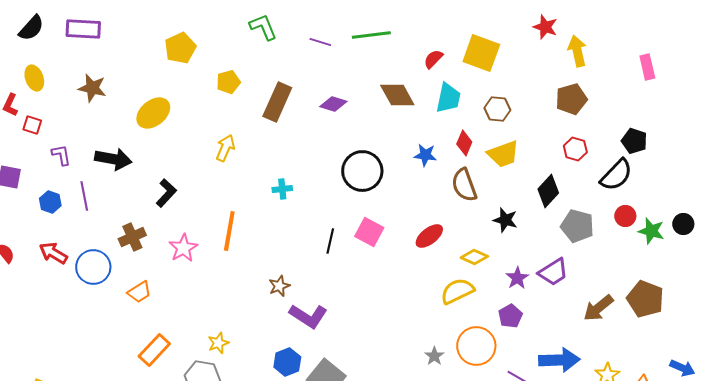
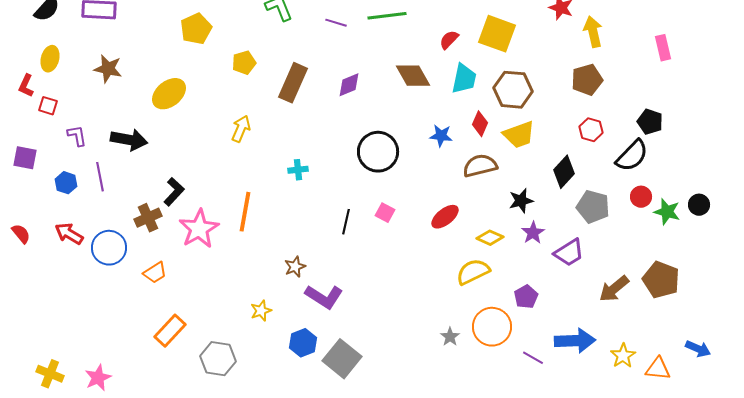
yellow ellipse: (34, 78) -> (50, 59), turned 35
purple diamond: (333, 104) -> (349, 85), turned -40
brown hexagon: (497, 109) -> (513, 90), size x1.5
brown semicircle: (464, 185) -> (480, 166), turned 96
black L-shape: (166, 193) -> (174, 192), moved
black star: (505, 220) -> (521, 201), turned -30
pink square: (369, 232) -> (385, 213), size x0.7
pink star: (183, 248) -> (199, 229), size x1.4
purple star: (517, 278) -> (533, 233), moved
yellow star: (218, 343) -> (261, 311), moved

